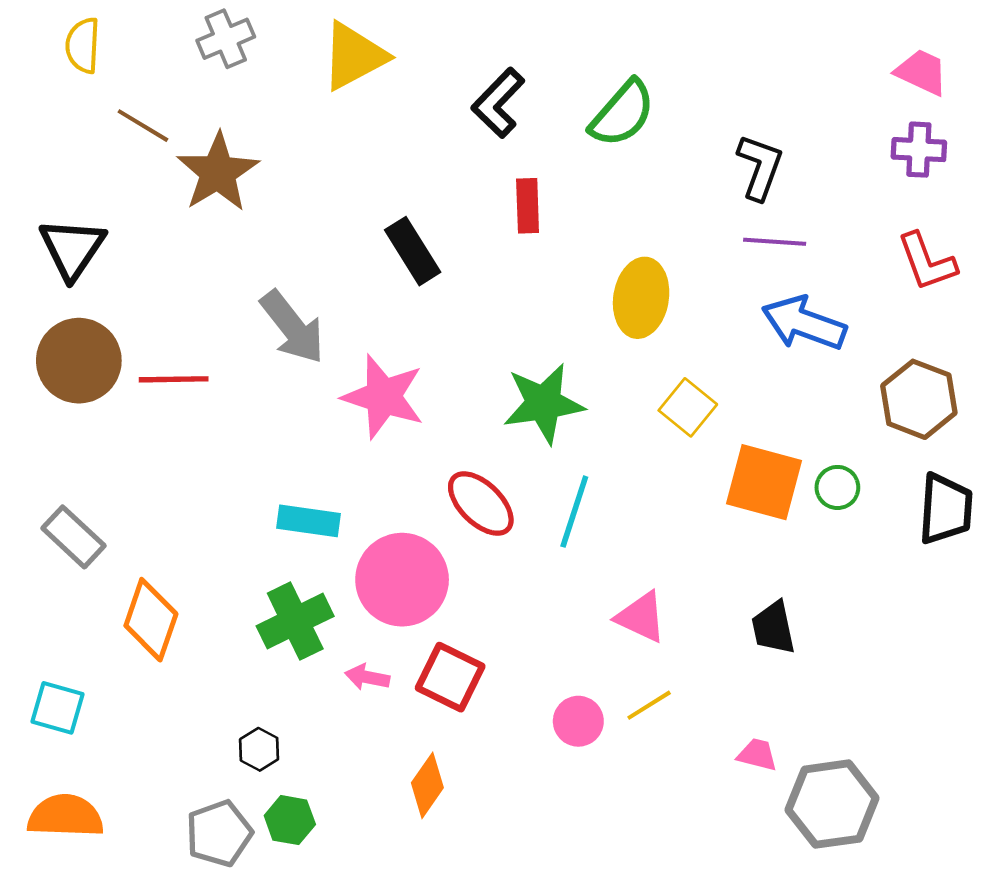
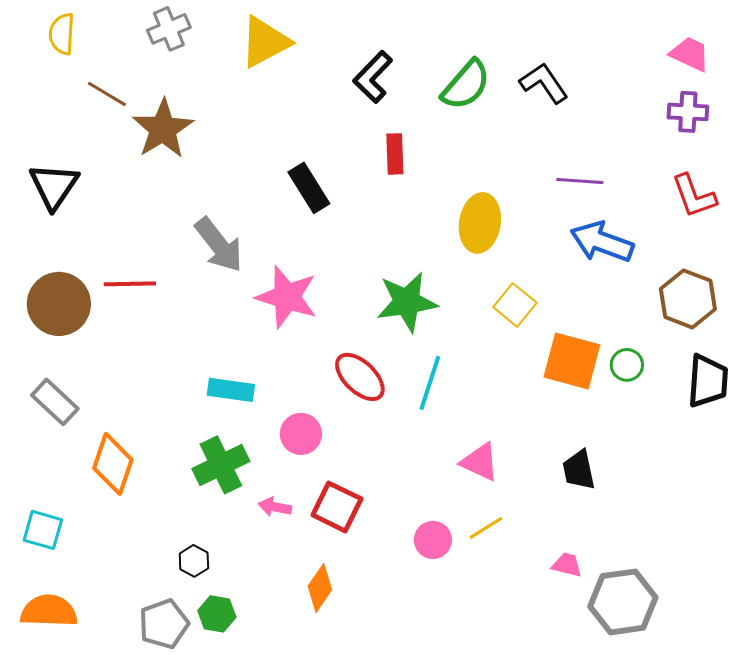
black L-shape: (760, 167) -> (544, 83), moved, turned -54
brown circle: (79, 361) -> (59, 304), moved
pink circle: (402, 580) -> (301, 434), size x0.6

